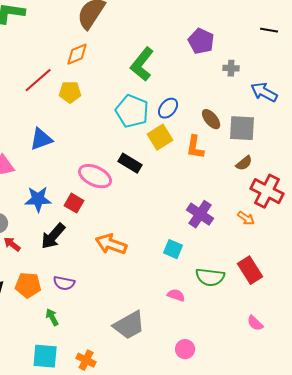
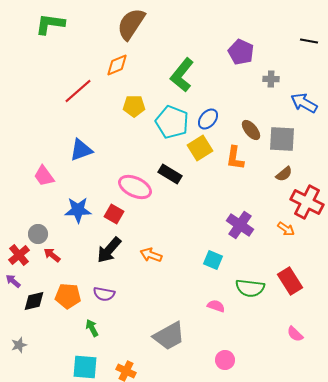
yellow pentagon: (70, 92) -> (134, 106), moved
black arrow: (53, 236) -> (109, 250), moved
orange arrow: (111, 244) -> (151, 255), size x0.7

